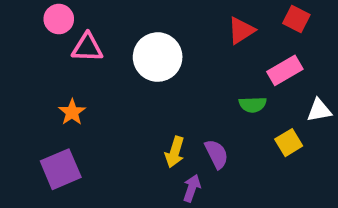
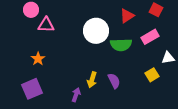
white circle: (158, 57) -> (96, 31), moved
green semicircle: (253, 105) -> (121, 45), moved, size x1.5
purple arrow: (192, 188) -> (76, 95), moved

